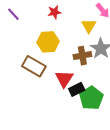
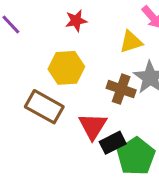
yellow triangle: (89, 26) -> (131, 42), turned 42
brown cross: (82, 56) -> (121, 89), turned 30

